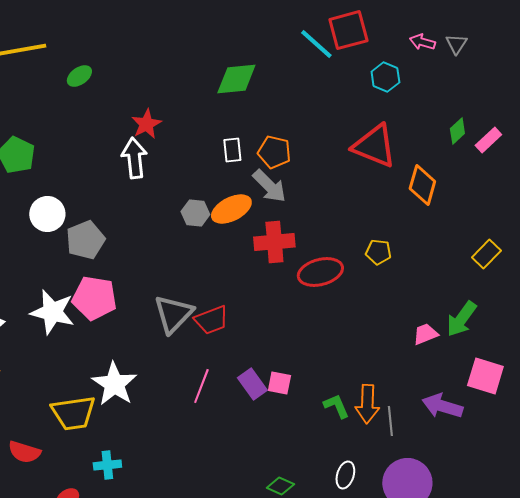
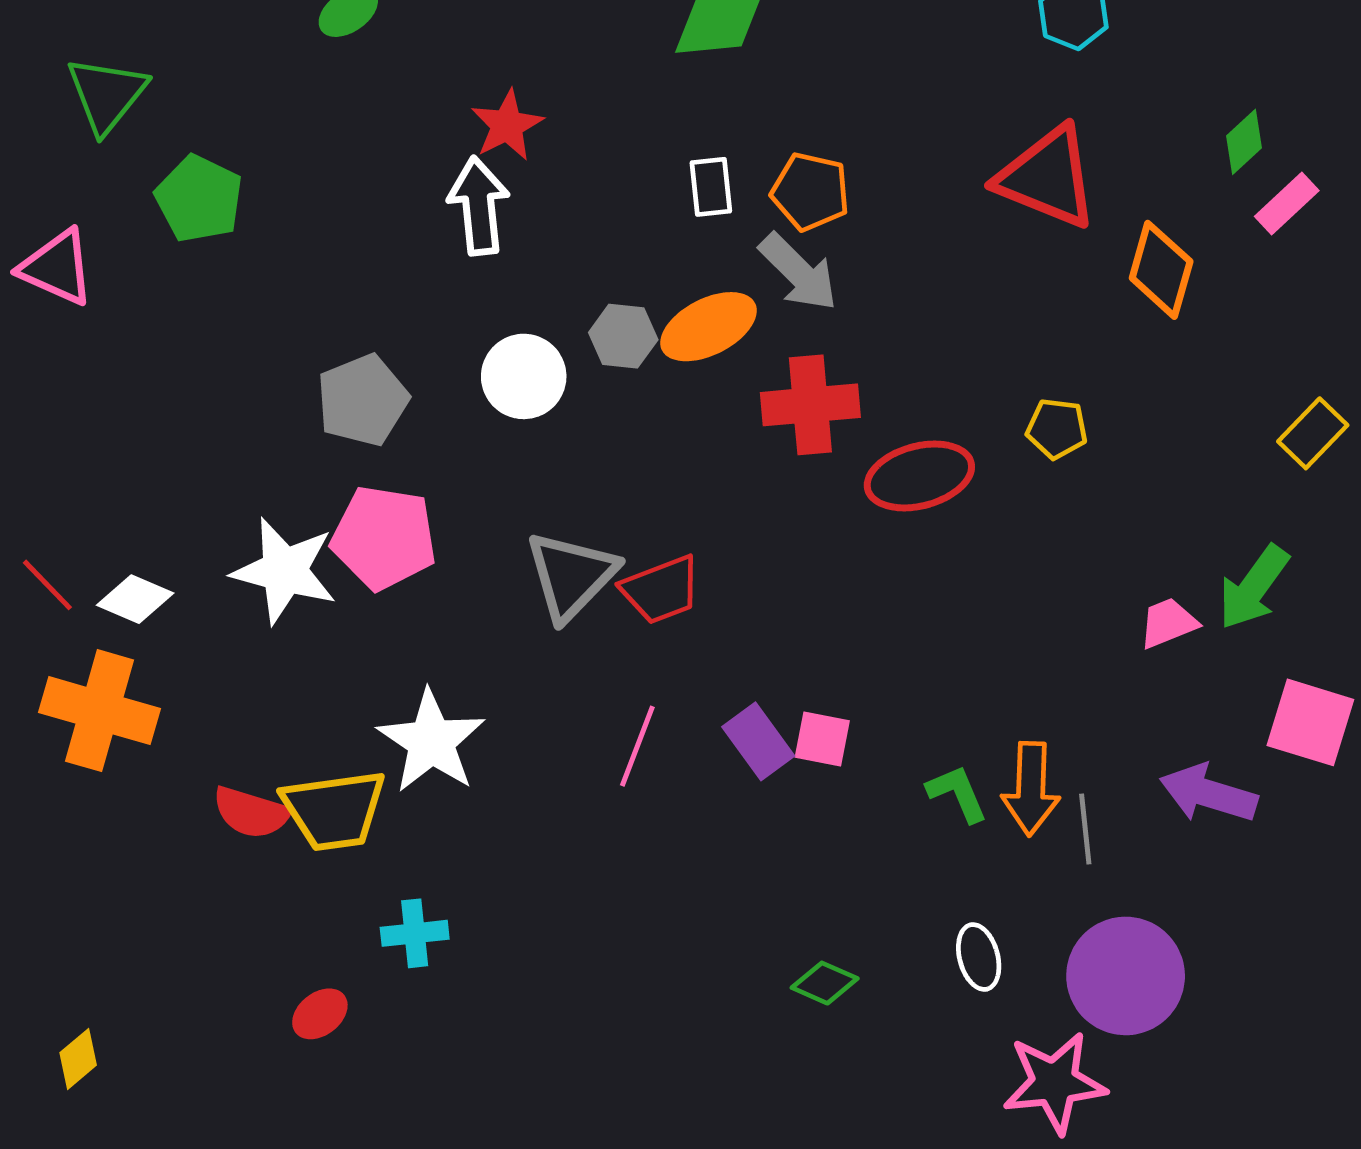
pink rectangle: (488, 140) -> (1287, 203), moved
white circle: (47, 214) -> (524, 376), moved
red semicircle: (24, 452) -> (251, 812), moved
white ellipse: (345, 475) -> (979, 957), turned -32

